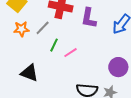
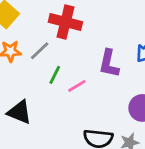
purple L-shape: (89, 18) -> (109, 64), moved

